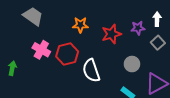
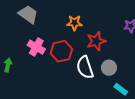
red star: (111, 34) -> (96, 41), moved
gray circle: (132, 64) -> (109, 68), moved

